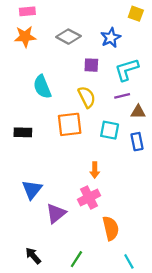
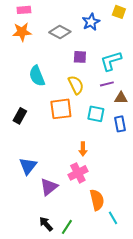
blue star: (111, 38) -> (91, 22), moved
black rectangle: (23, 132) -> (20, 116), turned -63
black arrow: (33, 256) -> (46, 224), moved
cyan line: (129, 261) -> (113, 218), moved

